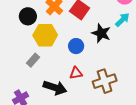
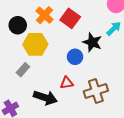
blue circle: (76, 46) -> (75, 57), moved

